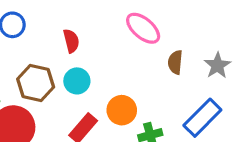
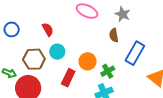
brown semicircle: (175, 62) -> (114, 35), moved
gray star: (217, 65) -> (123, 14), moved

